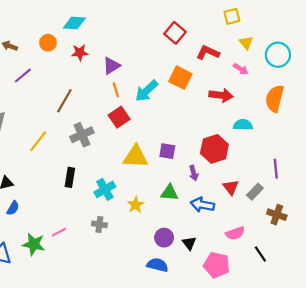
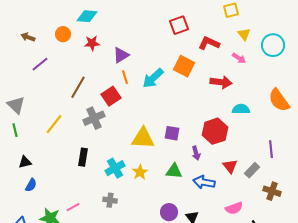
red square: (175, 33) -> (179, 25), turned 30
orange semicircle: (275, 99) -> (279, 100), moved, turned -50
red square: (119, 117) -> (111, 96), moved
yellow star: (136, 205) -> (140, 172), moved

